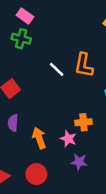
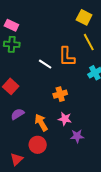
orange cross: (83, 122) -> (60, 94), moved
purple semicircle: (13, 123) -> (17, 114), turned 64
red circle: (36, 174) -> (38, 145), moved

